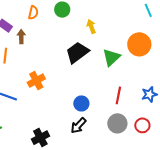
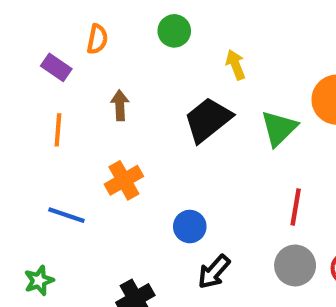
orange semicircle: (33, 13) -> (97, 39), moved
brown arrow: (21, 37) -> (120, 105), moved
blue circle: (81, 103) -> (190, 227), moved

